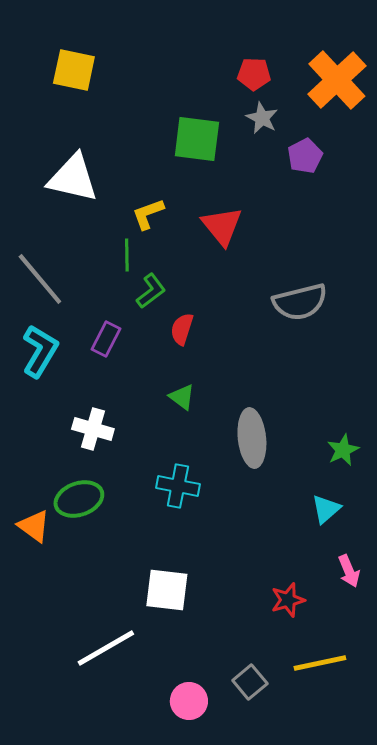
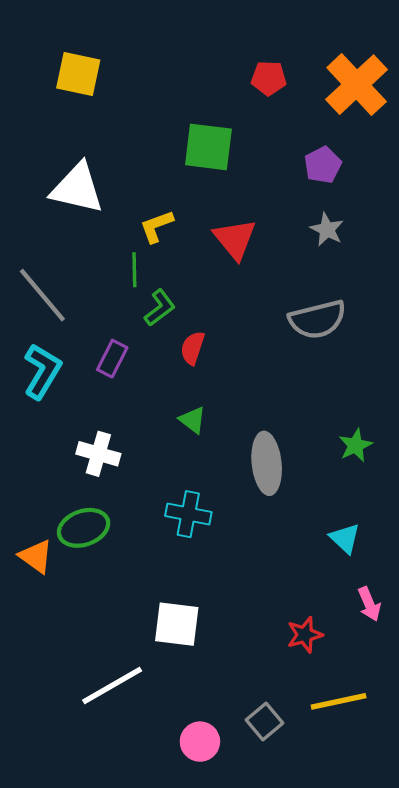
gray star: (262, 118) -> (327, 229), moved
green star: (343, 450) -> (355, 445), moved
cyan triangle: (326, 509) -> (345, 538), turned -36

